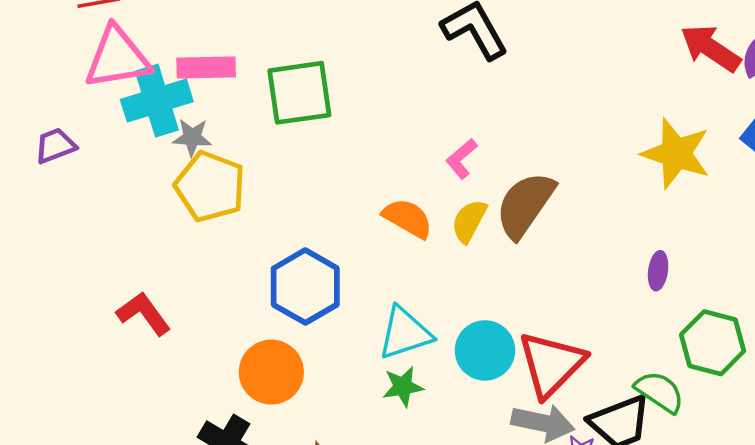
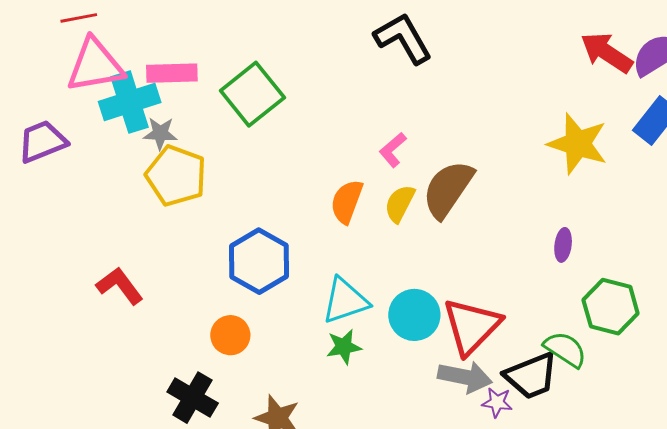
green square: (299, 93) -> (252, 94), turned -30
purple trapezoid: (55, 146) -> (42, 142), size x1.4
orange semicircle: (408, 218) -> (347, 202), turned -99
orange circle: (271, 372) -> (230, 335), size x0.7

